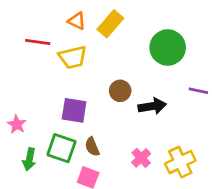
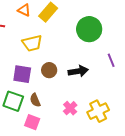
yellow trapezoid: (73, 57) -> (32, 43), moved
brown circle: (120, 91) -> (49, 70), moved
purple line: (198, 91) -> (111, 60), turned 56

